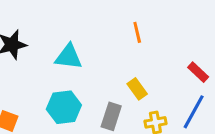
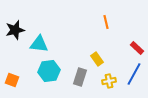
orange line: (137, 32) -> (106, 22), moved
cyan triangle: (68, 57) -> (39, 44), moved

